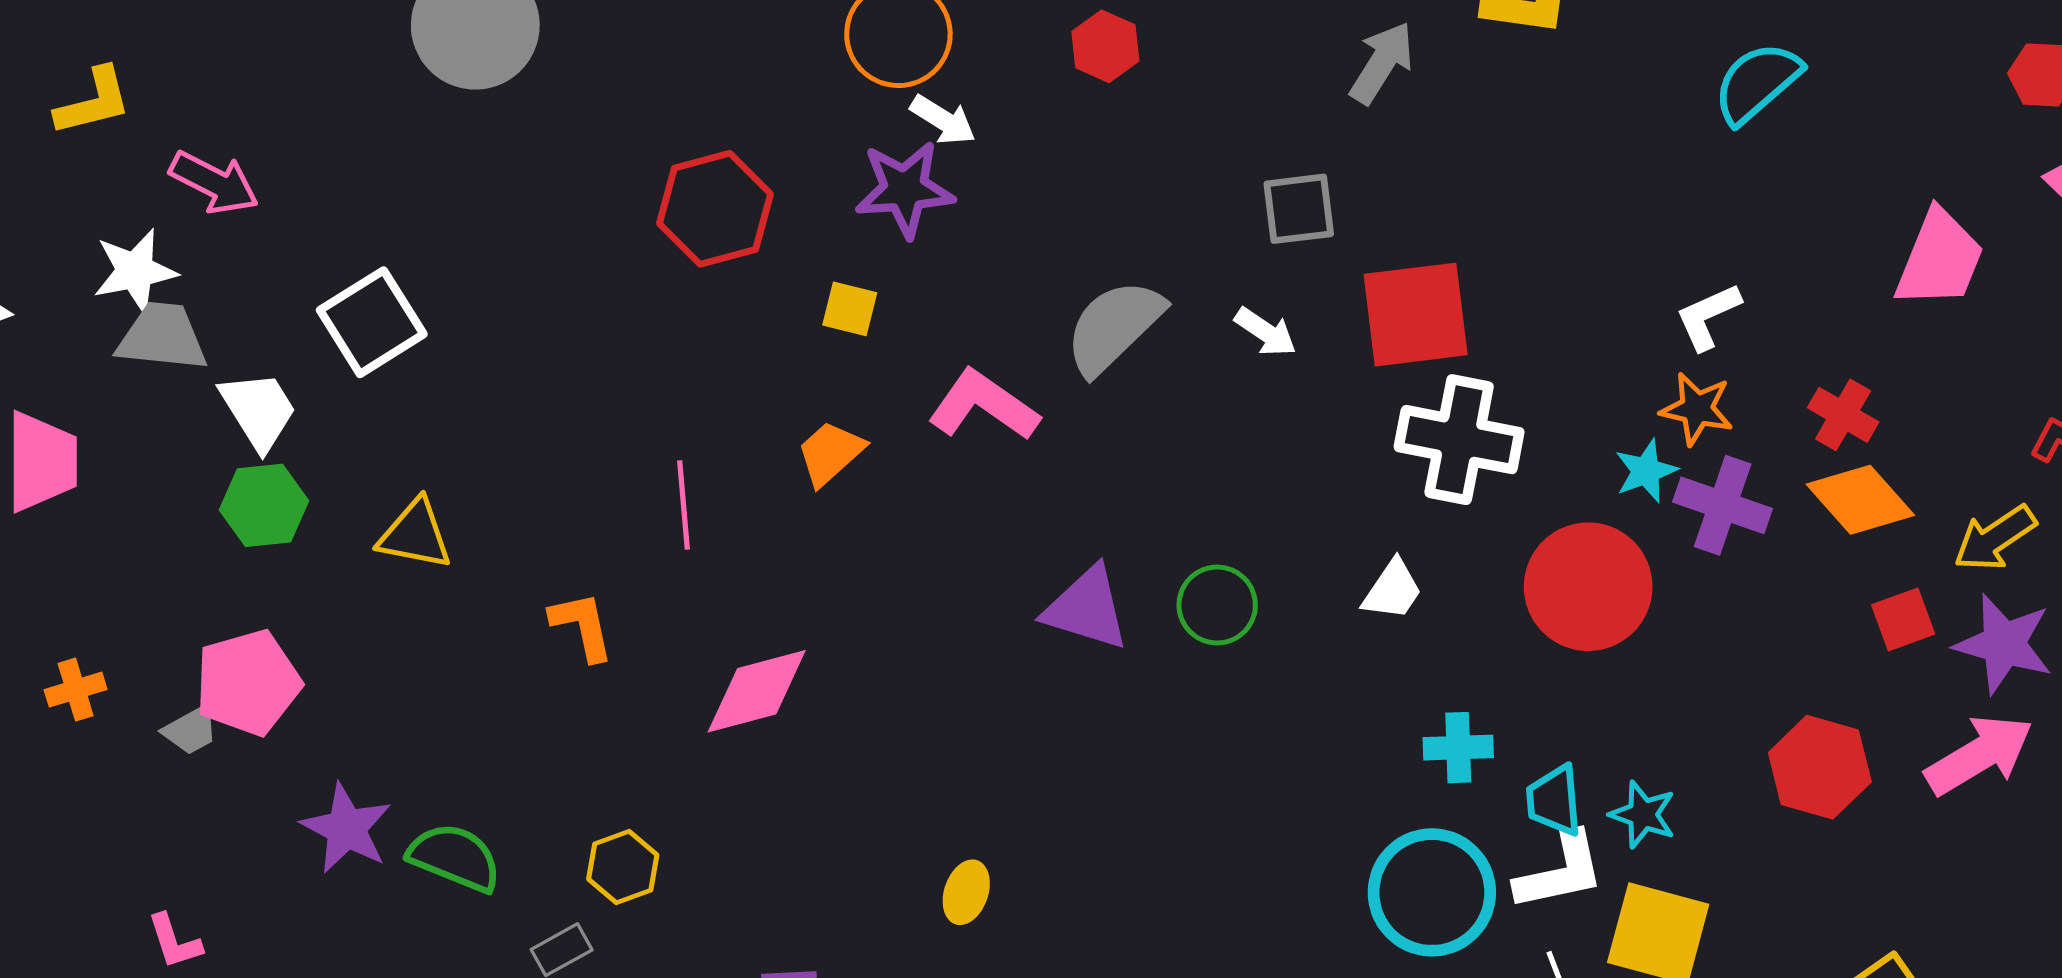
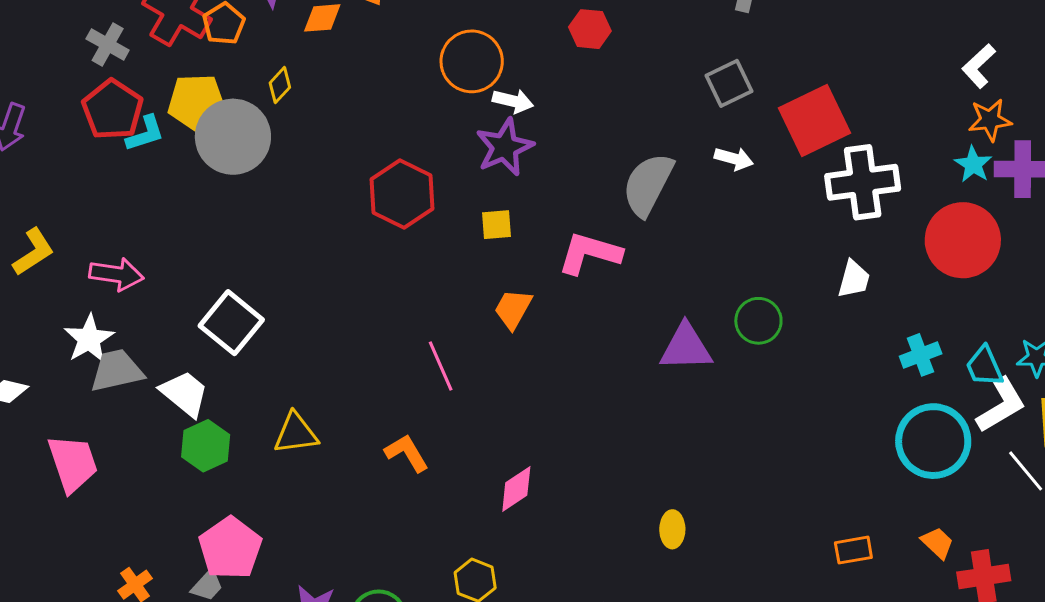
pink diamond: (757, 691) -> (516, 489), moved, size x0.7

